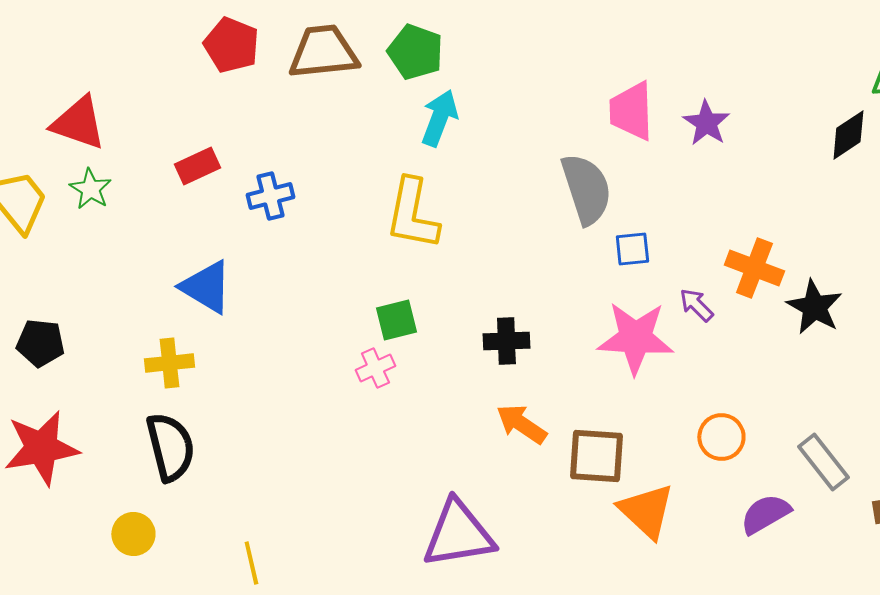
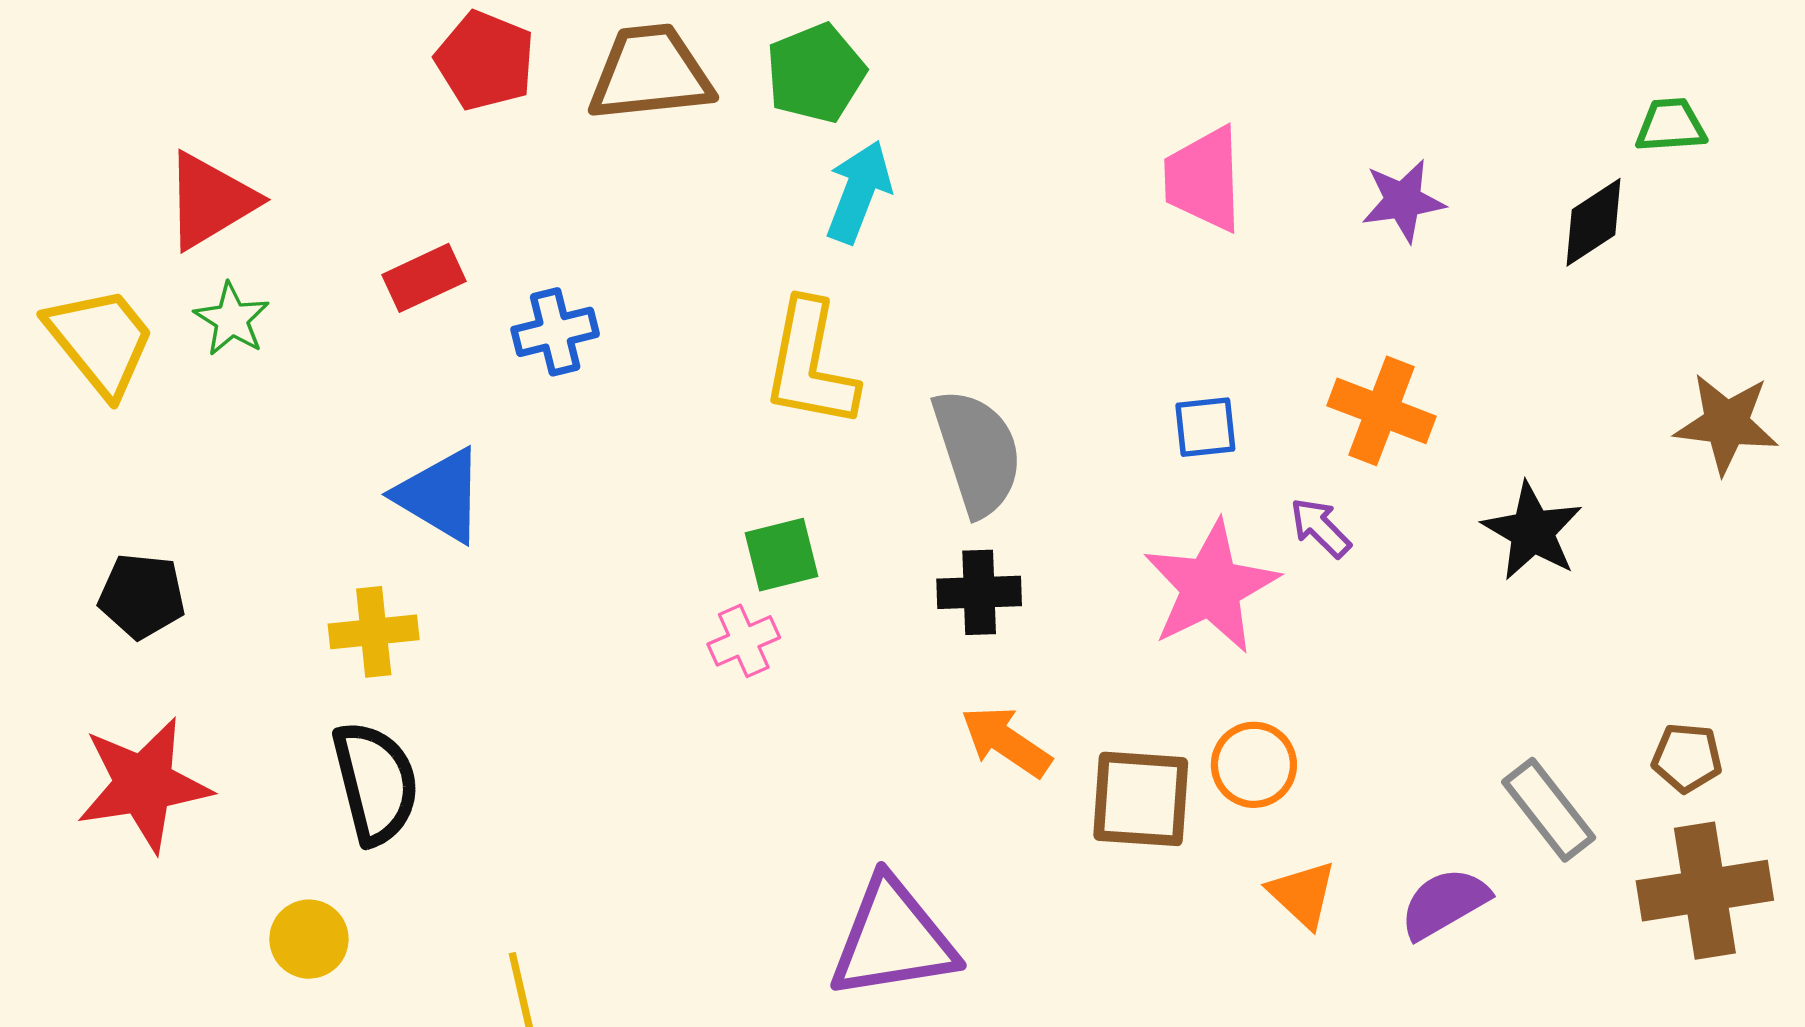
green pentagon: (415, 52) -> (816, 73), turned 30
red triangle: (78, 123) -> (210, 201), turned -50
purple star: (706, 123) -> (1403, 201), moved, turned 30
gray semicircle: (586, 189) -> (977, 452), moved
orange cross: (754, 268) -> (1382, 411), moved
pink star: (635, 338) -> (1211, 587), turned -30
orange circle: (721, 437) -> (1254, 765), moved
orange triangle: (646, 511) -> (1302, 894), moved, size x0.7

